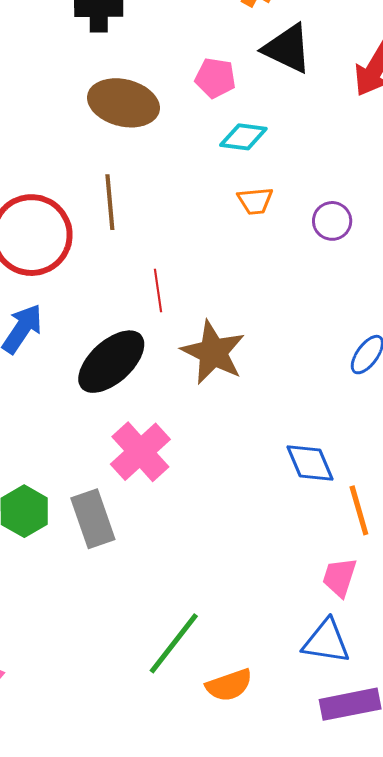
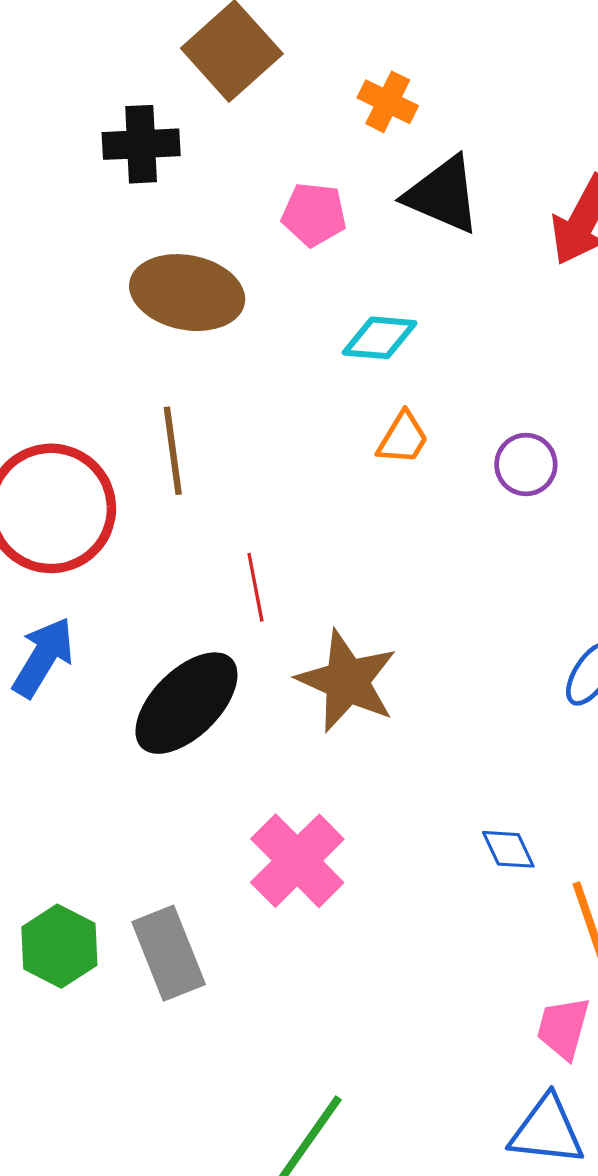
pink pentagon: (215, 78) -> (314, 214), moved
orange trapezoid: (255, 201) -> (403, 438), turned -51
pink cross: (140, 452) -> (297, 861), moved
blue diamond: (310, 463) -> (508, 849), size x0.7

